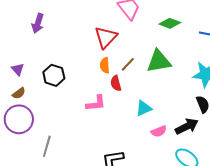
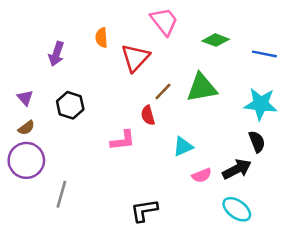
purple arrow: (38, 23) -> (56, 54), moved
orange semicircle: (105, 65) -> (101, 38), moved

